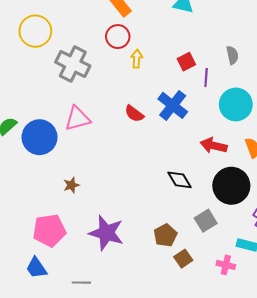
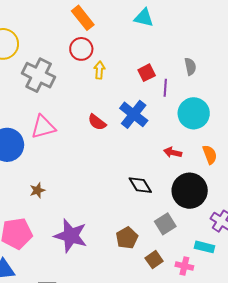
red arrow: (214, 146) -> (173, 152), size x0.7
brown square: (183, 259) -> (154, 260), moved

